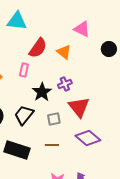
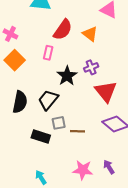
gray square: (54, 119) -> (59, 123), moved
black rectangle: (17, 150) -> (41, 137), size x0.7

